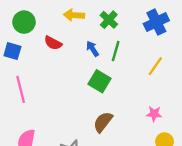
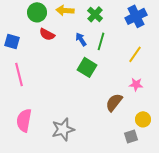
green circle: (24, 22) -> (37, 12), moved
pink star: (154, 114) -> (136, 84), moved
brown semicircle: (103, 122) -> (114, 102), moved

